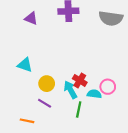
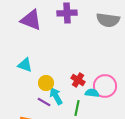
purple triangle: (31, 18) -> (31, 20), size x1.6
pink circle: (108, 87) -> (105, 86), size x1.5
cyan arrow: (70, 90) -> (56, 96), moved

